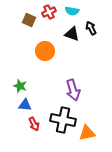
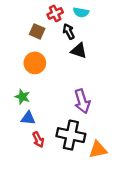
brown square: (29, 20) -> (37, 31), moved
black arrow: (91, 28) -> (69, 31), moved
black triangle: (72, 34) -> (79, 51), moved
orange circle: (45, 51) -> (35, 63), moved

